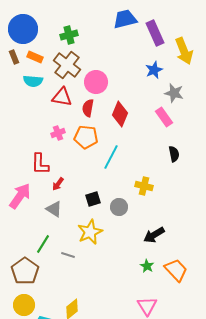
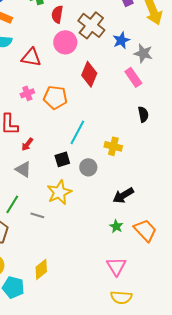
brown cross: (67, 65) -> (91, 25), moved
blue star: (154, 70) -> (121, 40), moved
red semicircle: (88, 108) -> (57, 14), moved
cyan line: (111, 157) -> (77, 132), moved

